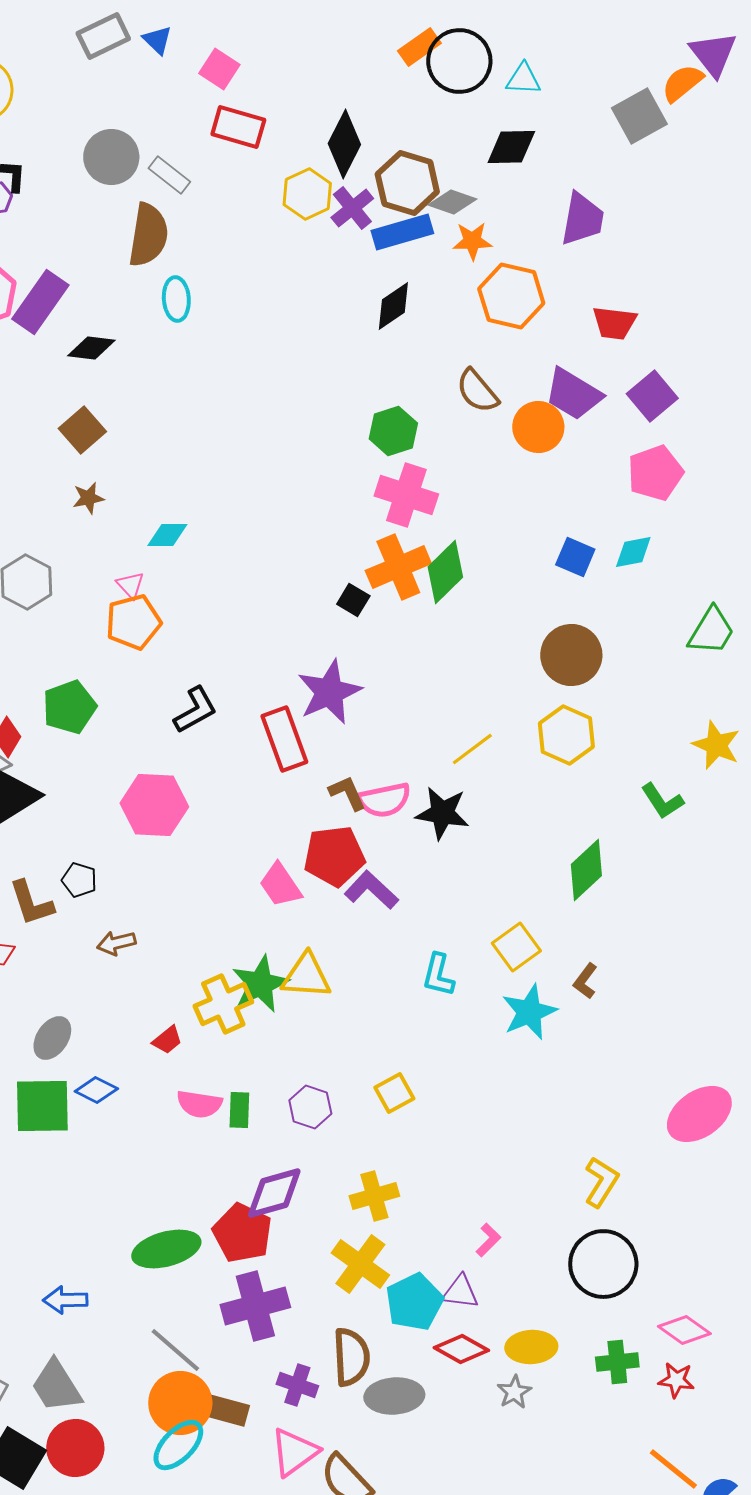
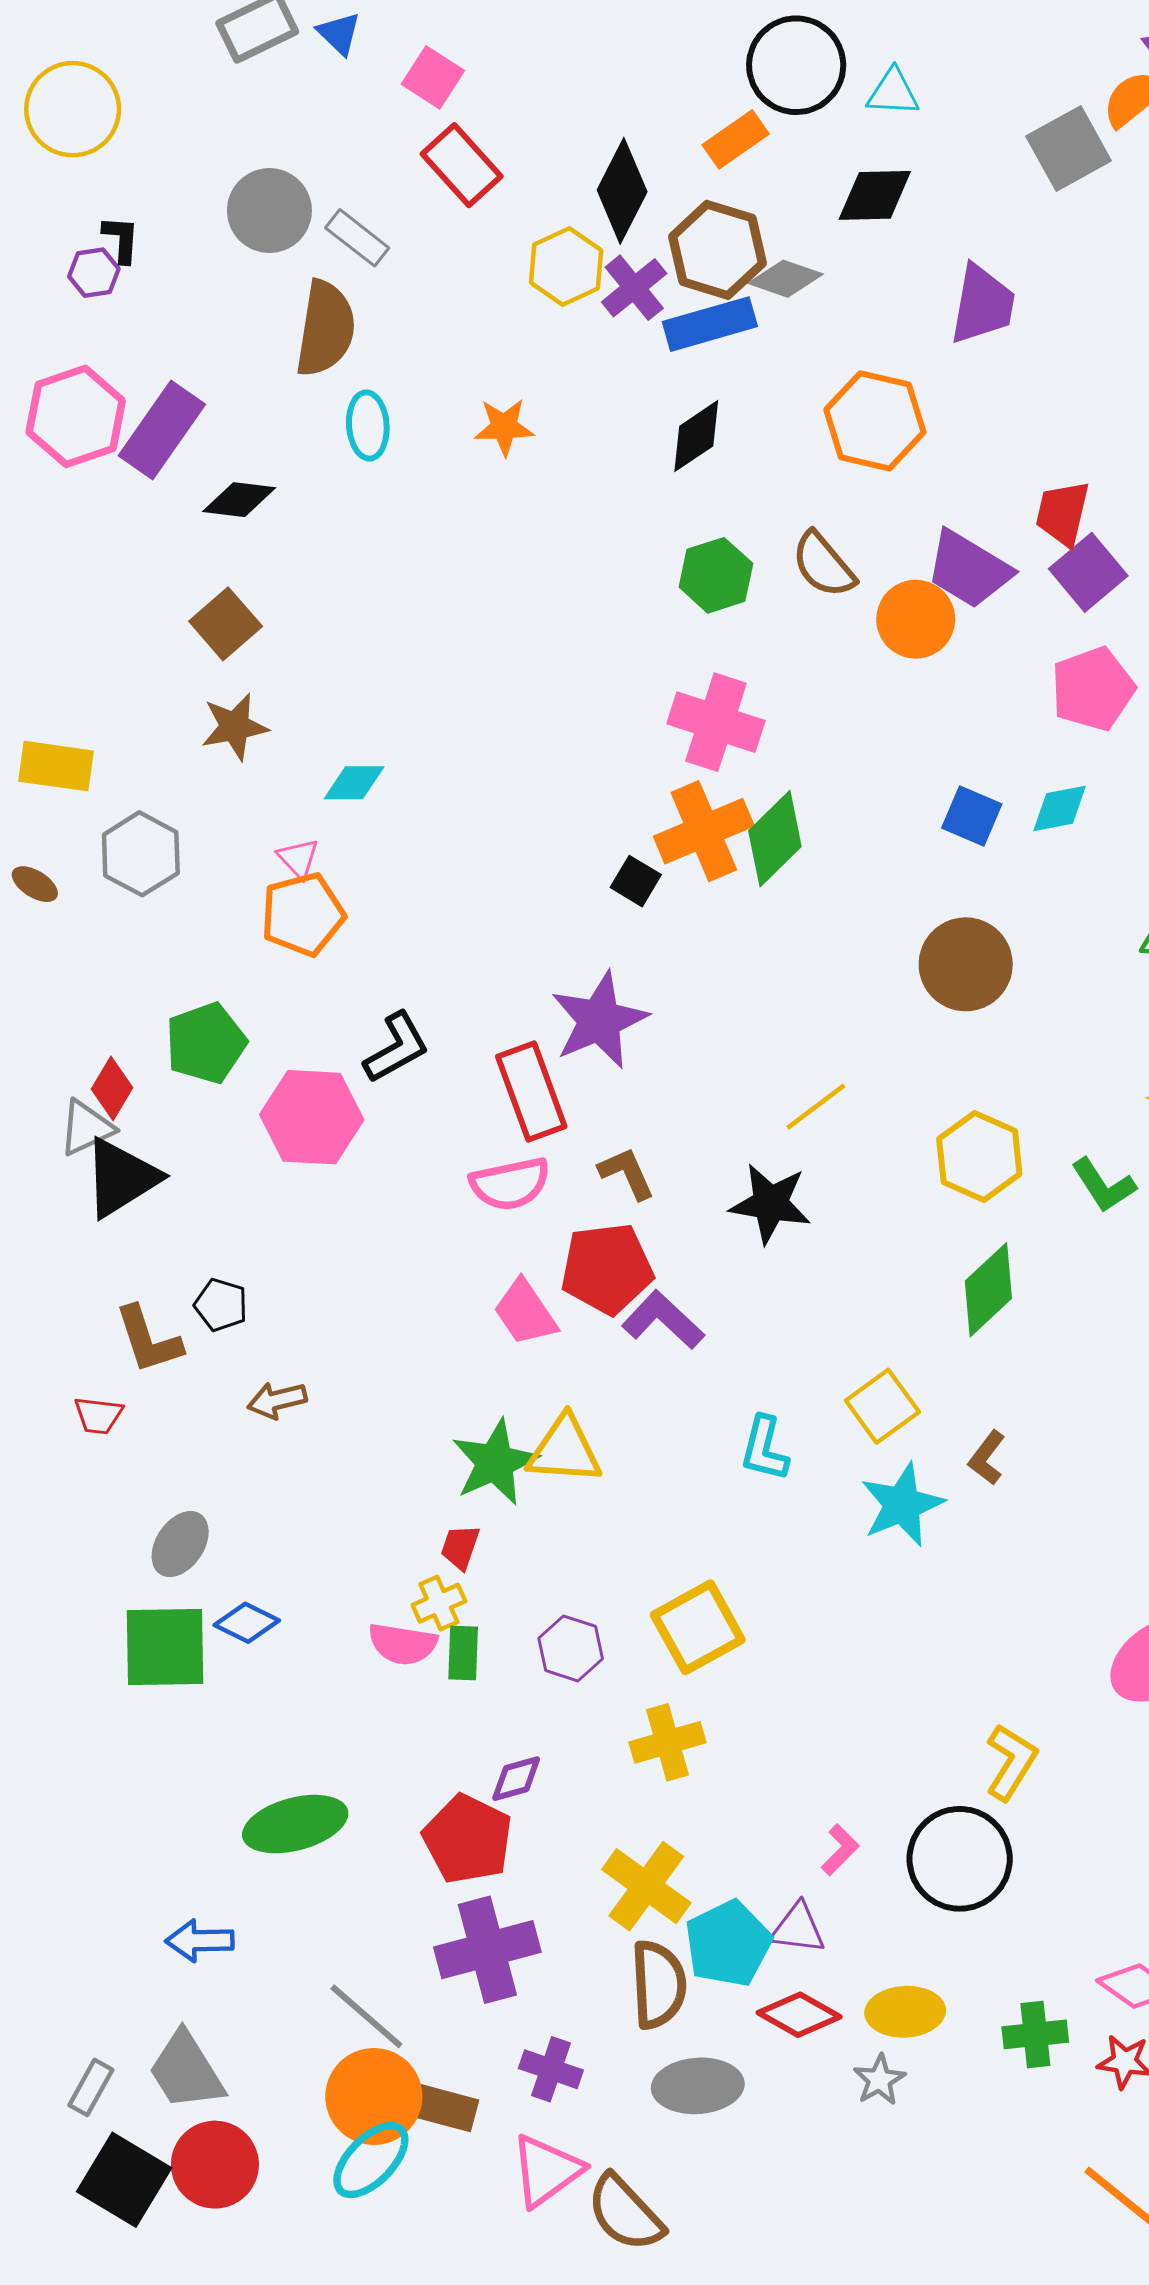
orange rectangle: (419, 47) -> (736, 139), moved
red rectangle: (238, 127) -> (462, 165), turned 32
orange star: (472, 241) -> (504, 427), moved
red trapezoid: (614, 323) -> (1063, 513), moved, turned 96
green hexagon: (393, 431) -> (716, 575), moved
brown star: (88, 498) -> (235, 727), size x1.4
yellow hexagon: (566, 735) -> (979, 1157), moved
pink semicircle: (384, 800) -> (510, 1184), moved
pink hexagon: (154, 805) -> (312, 1117), moved
yellow cross: (223, 1004) -> (439, 1603), moved, size x0.6
red trapezoid: (167, 1040) -> (460, 1547), moved, turned 148
yellow square: (394, 1093) -> (698, 1627), size x1.5
purple diamond: (274, 1193) -> (516, 1779), size x0.6
yellow cross: (374, 1196) -> (667, 1742), moved
green ellipse: (166, 1249) -> (295, 1824), moved
black circle: (603, 1264) -> (960, 1859), moved
brown semicircle: (351, 1357) -> (658, 1984), moved

